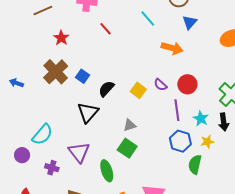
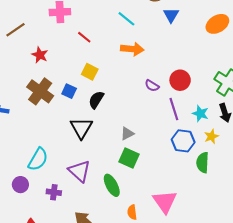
orange arrow: (172, 48) -> (132, 49), moved
yellow square: (138, 90) -> (90, 72), moved

